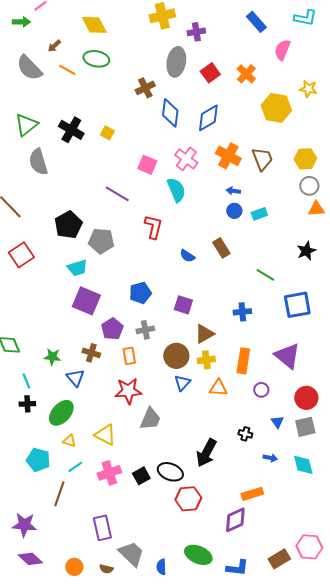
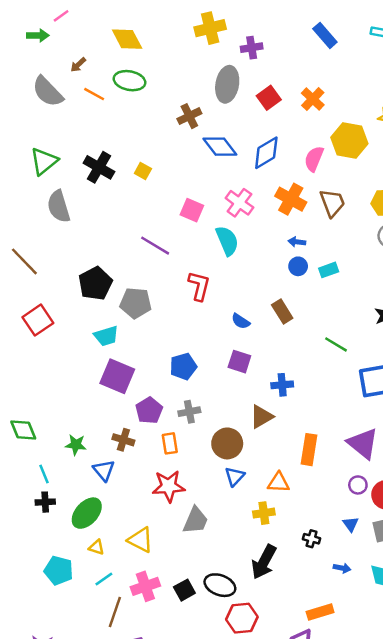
pink semicircle: (282, 50) -> (314, 159), moved
blue diamond: (170, 113) -> (220, 147), turned -44
purple square: (183, 305) -> (239, 362), moved
blue cross: (242, 312) -> (282, 385), moved
yellow cross: (206, 360) -> (264, 513), moved
purple circle: (261, 390) -> (358, 485), moved
brown line: (59, 494) -> (115, 612), moved

